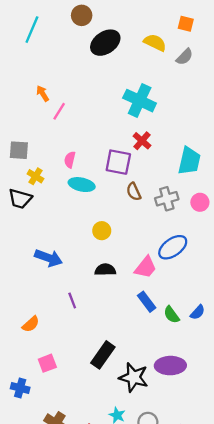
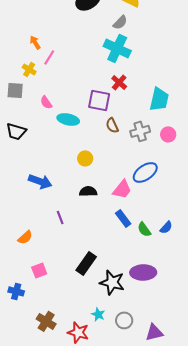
gray semicircle: (185, 57) -> (120, 22), moved
pink semicircle: (70, 160) -> (46, 102), moved, turned -48
yellow cross: (35, 176) -> (29, 69), moved

